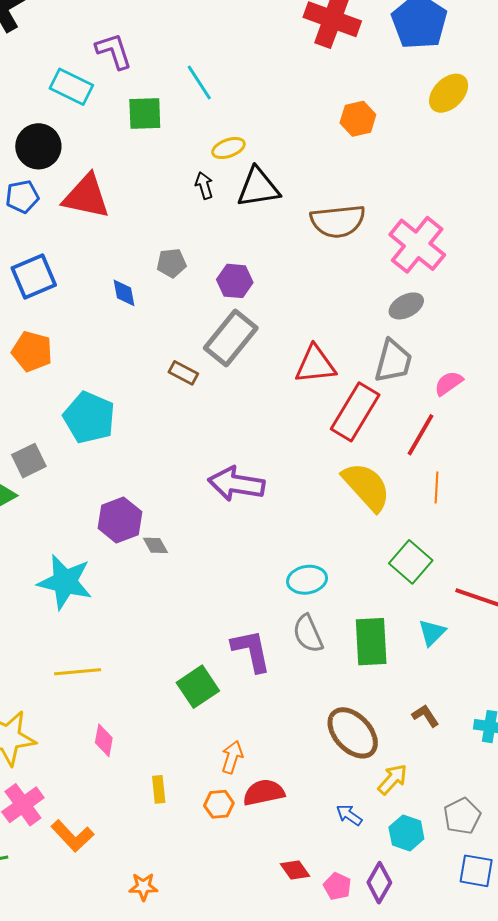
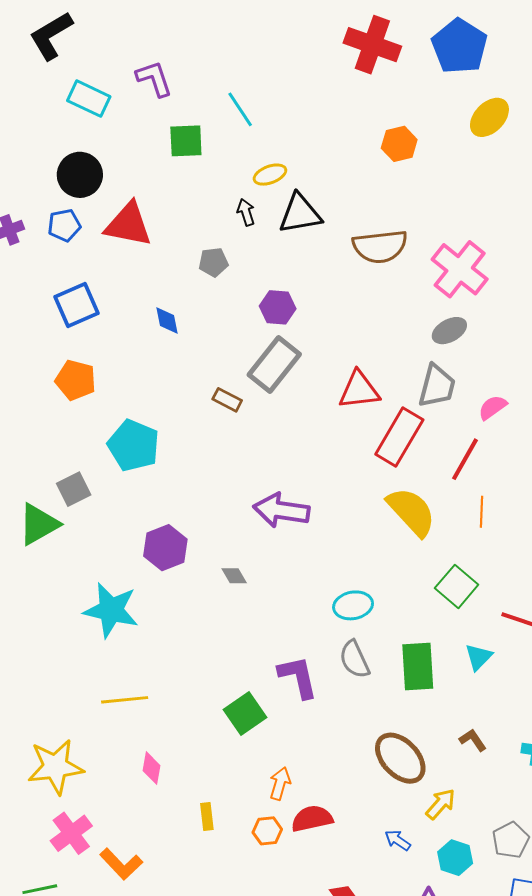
cyan rectangle: (71, 87) -> (89, 99), moved
gray pentagon: (171, 263) -> (213, 262), moved
gray diamond: (155, 545) -> (234, 576), moved

